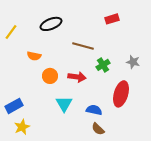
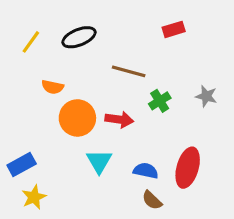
yellow line: (11, 32) -> (31, 42), moved
orange circle: (50, 76) -> (77, 118), size x1.5
red ellipse: (121, 94) -> (188, 168), moved

